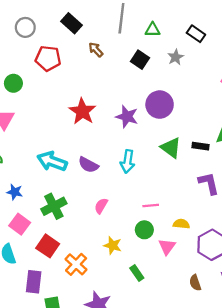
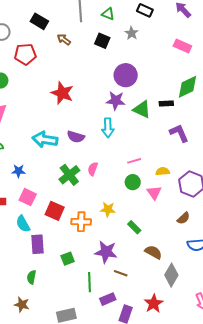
green triangle: (153, 30) -> (108, 14), turned 32
purple star: (127, 117) -> (116, 101), moved
green cross: (54, 206) -> (69, 175), moved
yellow star: (113, 245) -> (108, 209), moved
orange cross: (76, 264) -> (81, 222), turned -30
green rectangle: (137, 273) -> (134, 227), moved
purple rectangle: (34, 282) -> (38, 244), moved
brown semicircle: (195, 283) -> (183, 218), turned -104

